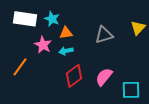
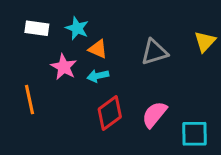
white rectangle: (25, 19) -> (37, 28), size x0.7
orange triangle: (66, 33) -> (98, 49), turned 32
orange line: (20, 67) -> (29, 100), turned -48

